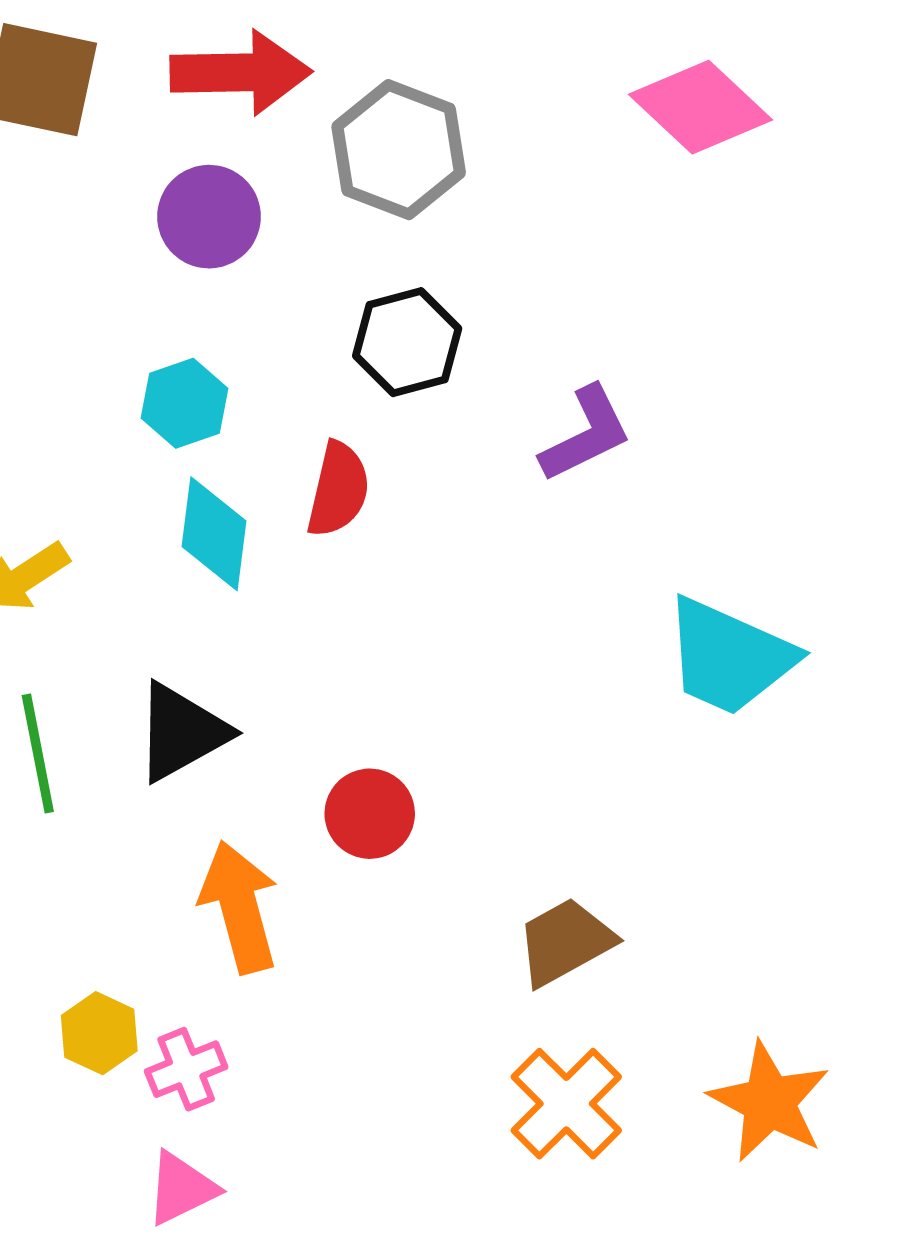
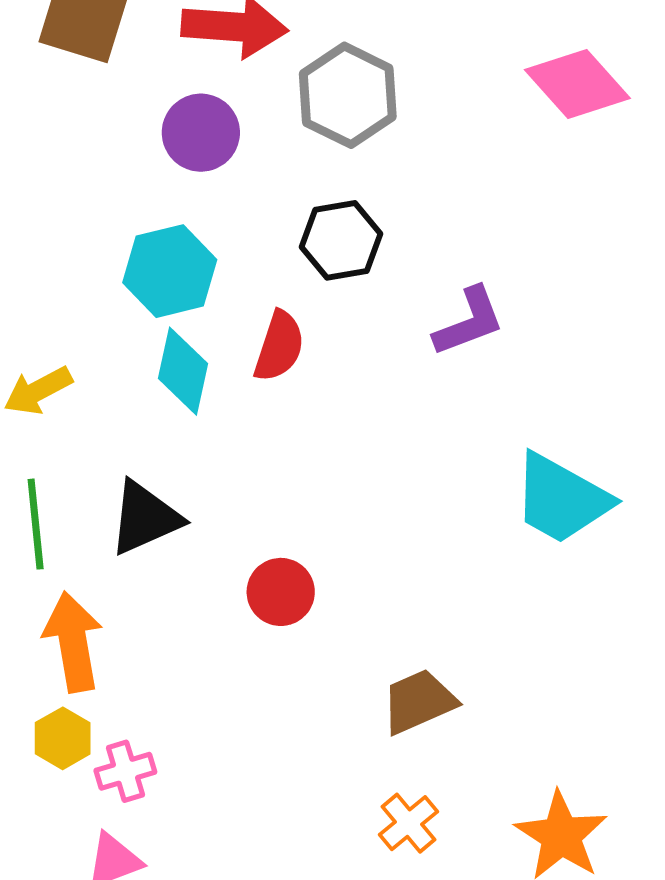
cyan hexagon: (185, 403) -> (170, 271), size x1.4
orange arrow: (239, 907) -> (73, 642), moved
orange cross: (566, 1104) -> (408, 823), size x0.7

